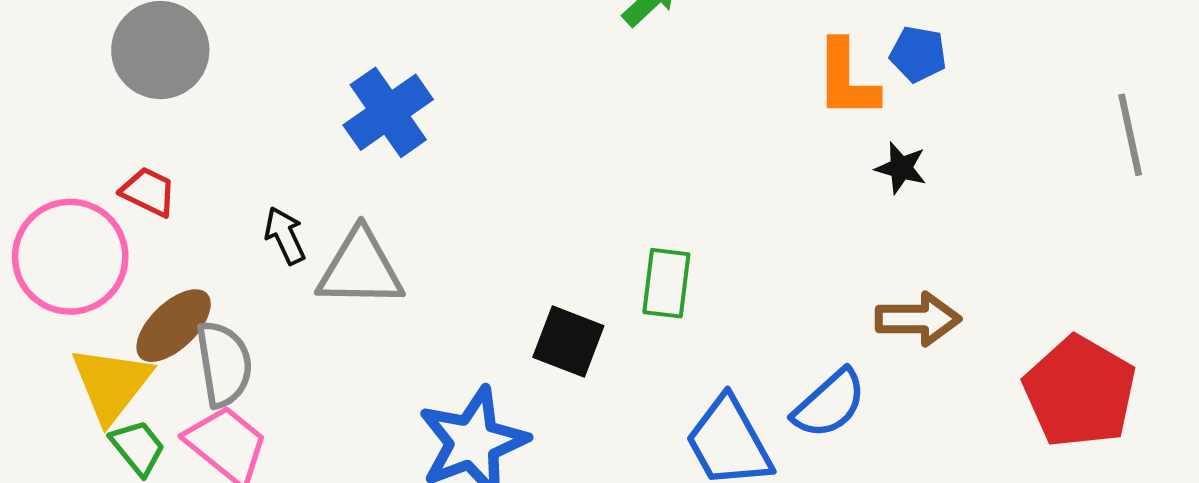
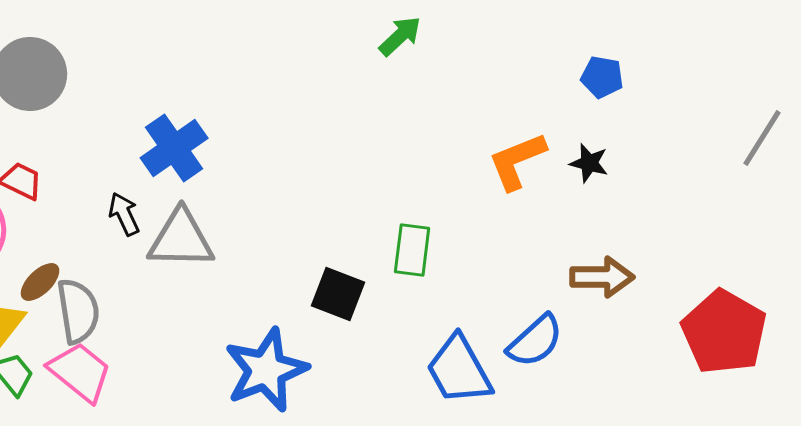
orange L-shape: (847, 79) -> (517, 161), moved, turned 68
blue cross: (388, 112) -> (174, 148), moved
gray line: (1130, 135) -> (762, 138), turned 44
brown ellipse: (174, 326) -> (40, 282), size x0.7

